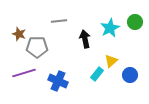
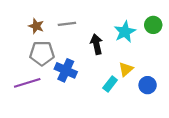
brown star: (19, 34) -> (36, 26), moved
blue cross: (58, 81) -> (66, 70), moved

